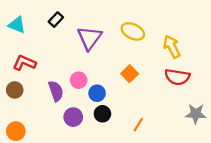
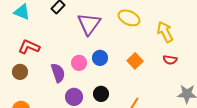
orange square: (130, 74) -> (135, 61), moved
red semicircle: (177, 77) -> (170, 60), size x0.6
blue circle: (97, 93) -> (100, 58), moved

